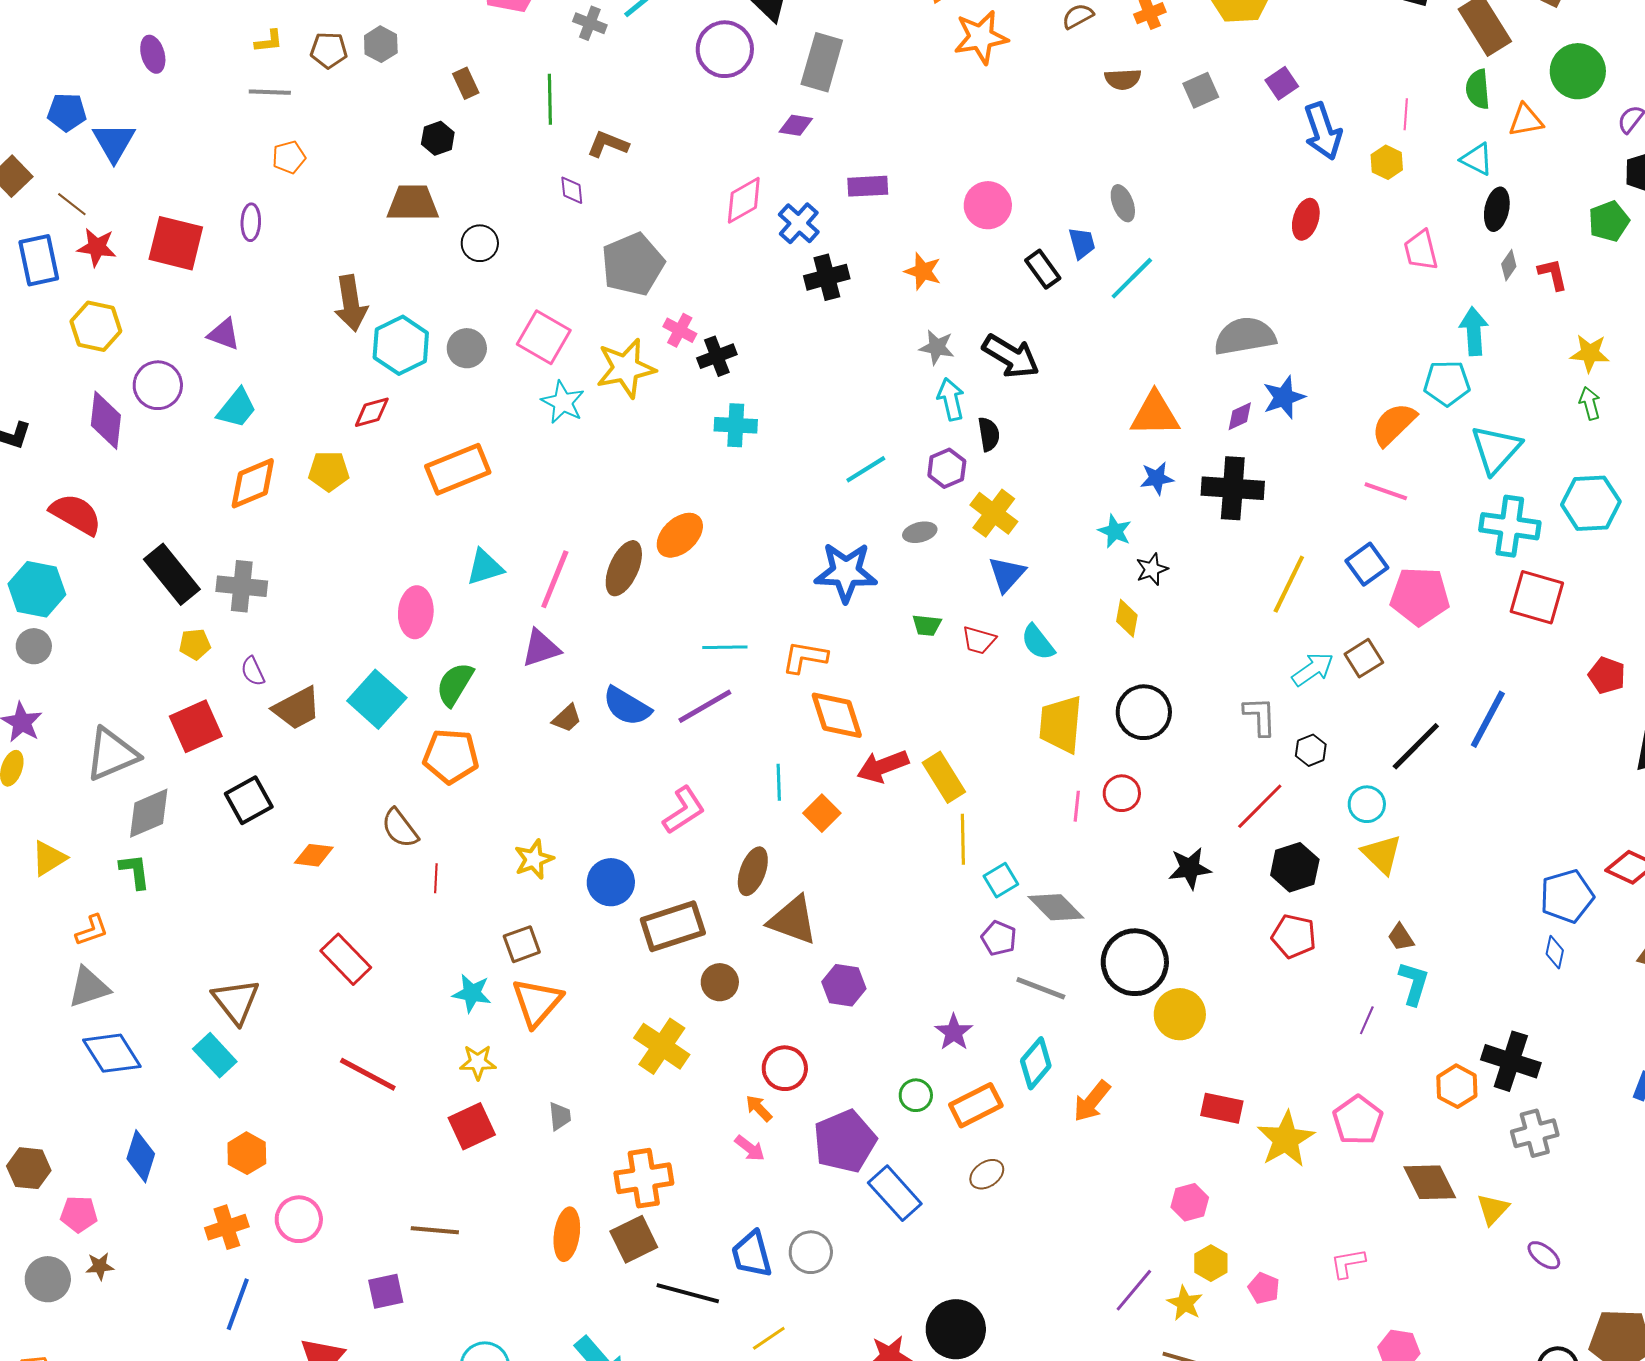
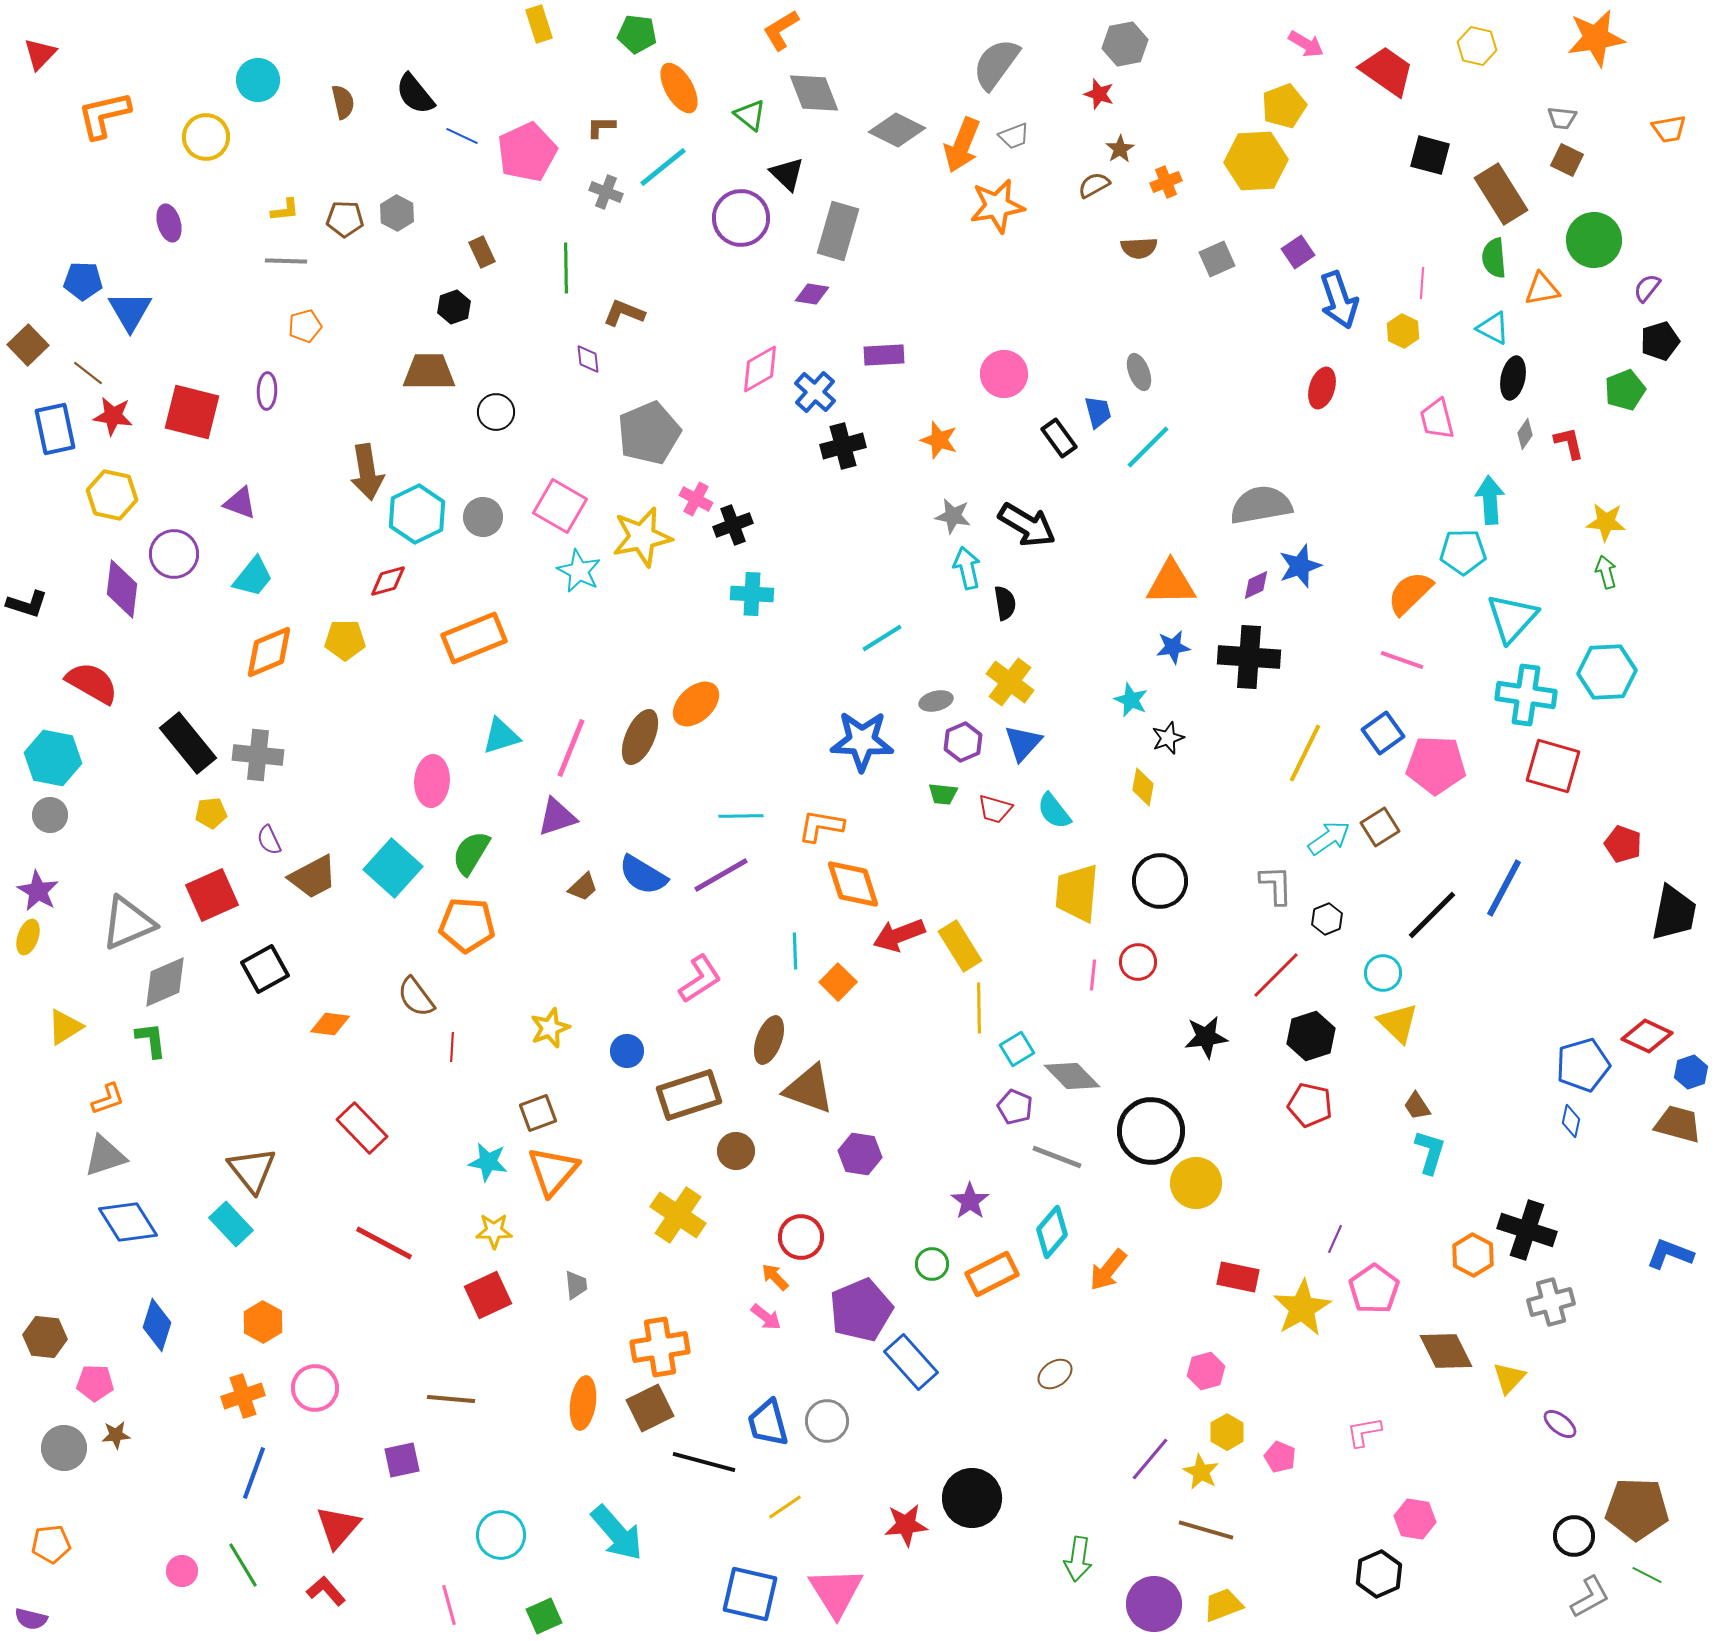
purple hexagon: (947, 468) -> (963, 742), moved
blue circle: (611, 882) -> (627, 1051), size x0.7
purple line: (1367, 1020) -> (1335, 1239), moved
brown ellipse: (987, 1174) -> (1055, 1374), moved

